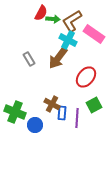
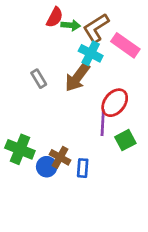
brown cross: (52, 104) -> (60, 157), moved
blue rectangle: (62, 113) -> (83, 168), moved
purple line: (77, 118) -> (103, 123), moved

